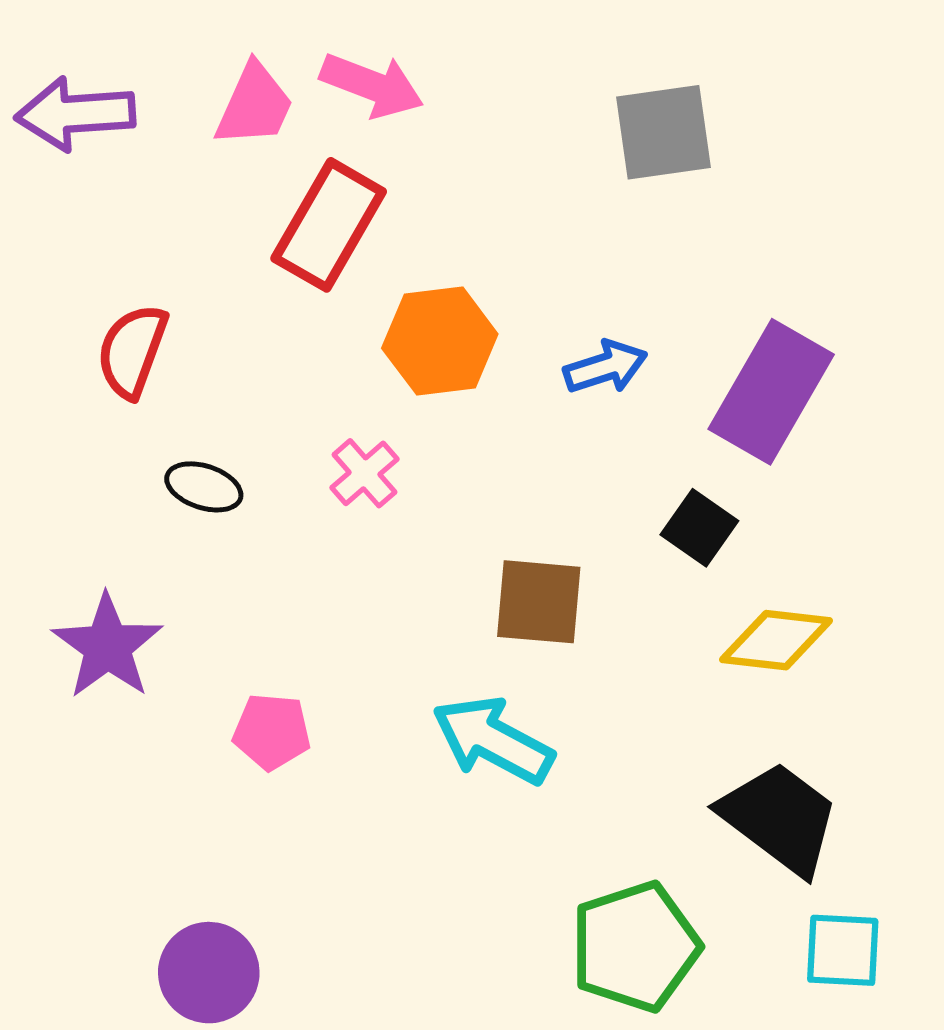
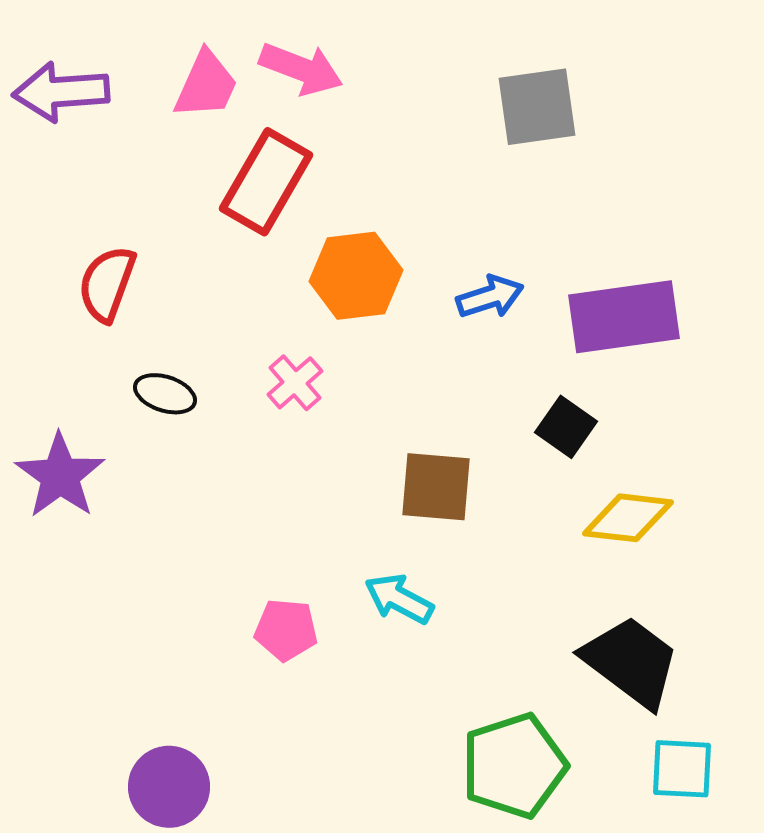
purple rectangle: (771, 392) -> (624, 317), turned 52
purple star: (107, 646) -> (60, 476), moved
pink pentagon: (272, 732) -> (286, 630), moved
cyan arrow: (493, 740) -> (399, 599), size x0.7

